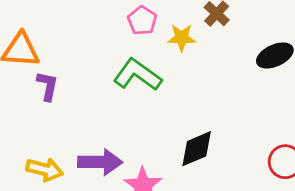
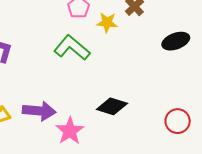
black diamond: (197, 149) -> (112, 106), turned 36

